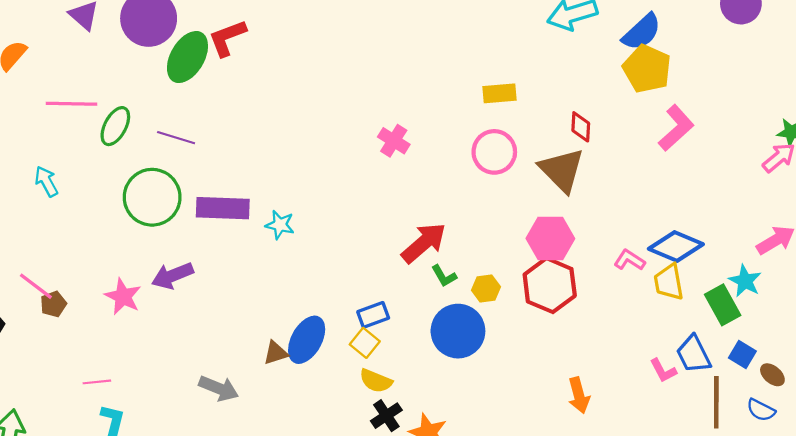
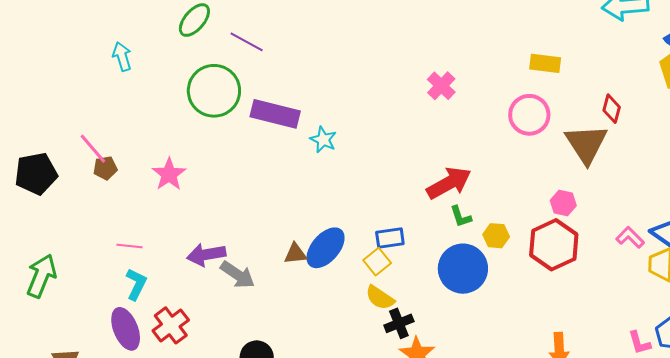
pink hexagon: (550, 238) -> (563, 203), size x0.6
purple arrow: (172, 276) -> (206, 255), moved
black cross: (386, 416) -> (399, 323), moved

